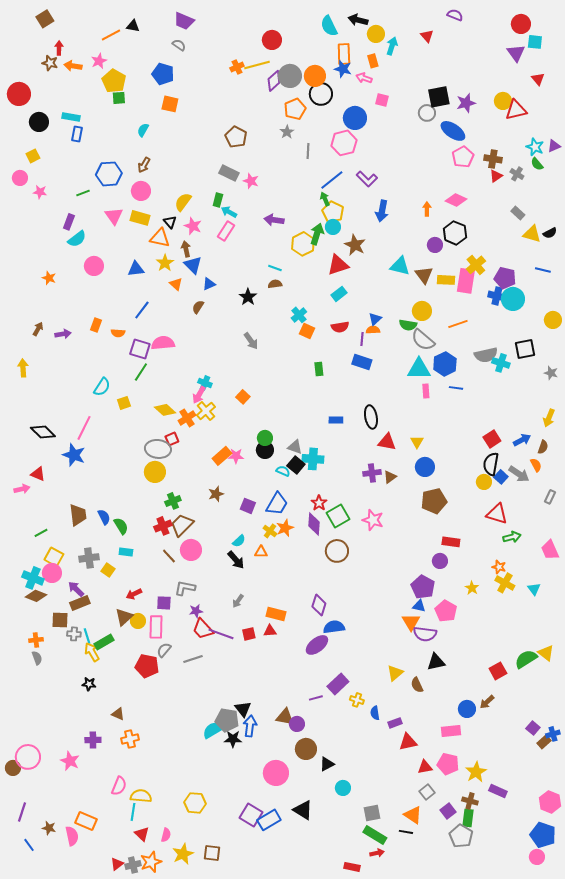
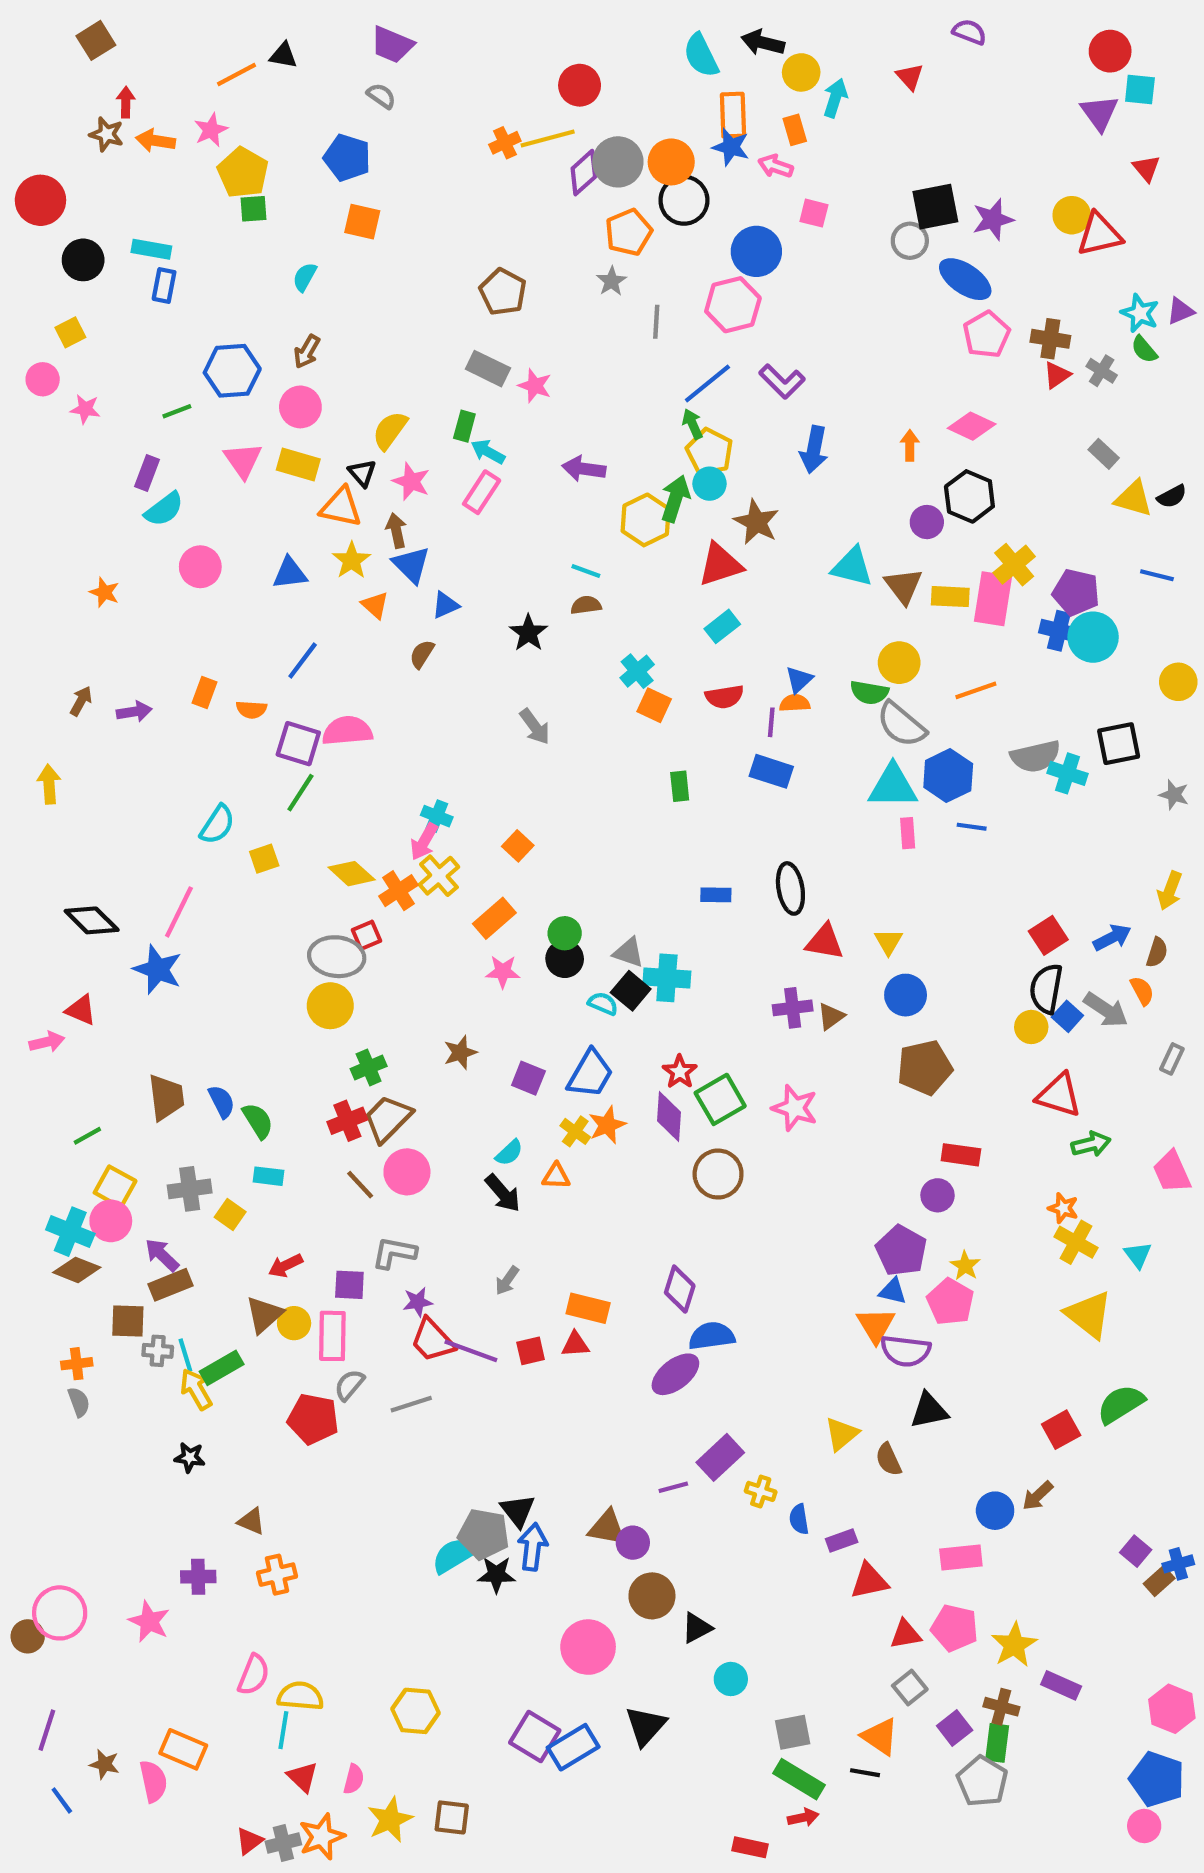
orange rectangle: (222, 456) -> (494, 918), moved
yellow star: (472, 588) -> (965, 1266), moved
yellow triangle: (546, 653) -> (1089, 1315), moved, size x1.4
black triangle: (303, 810) -> (646, 1726), turned 40

